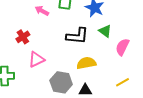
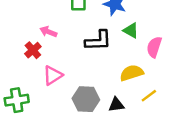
pink arrow: (42, 11) -> (48, 32), moved
yellow semicircle: (86, 63) -> (132, 73), moved
yellow line: (122, 82) -> (149, 96), moved

